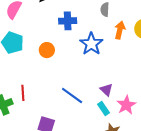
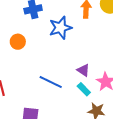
blue star: (91, 44) -> (60, 28), turned 30

